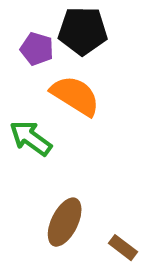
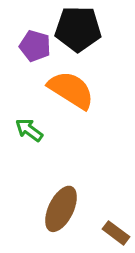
green arrow: (31, 138) -> (29, 130), size x0.7

